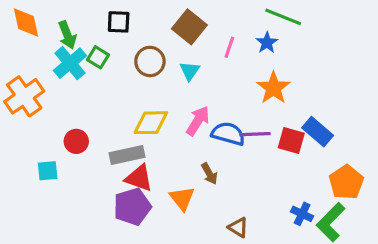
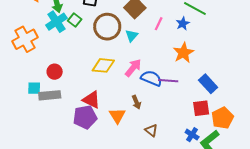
brown circle: (150, 61) -> (107, 27), size x1.4
red square: (291, 141) -> (201, 108), moved, turned -30
gray rectangle: (127, 155) -> (50, 95), moved
brown triangle: (238, 227) -> (151, 130), moved

